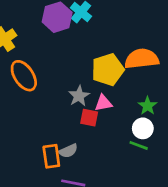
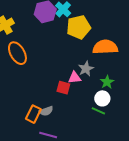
yellow pentagon: (108, 70) -> (79, 27), moved
gray star: (79, 96) -> (86, 69), moved
orange rectangle: (51, 156) -> (33, 114), turned 30

